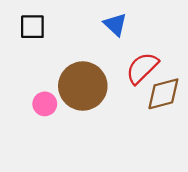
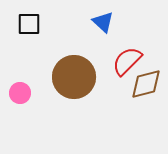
pink circle: (45, 104) -> (20, 93), moved

